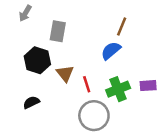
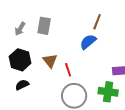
gray arrow: (25, 13) -> (20, 29), moved
black hexagon: (37, 60) -> (20, 60), moved
green cross: (118, 89) -> (108, 92), moved, turned 30

